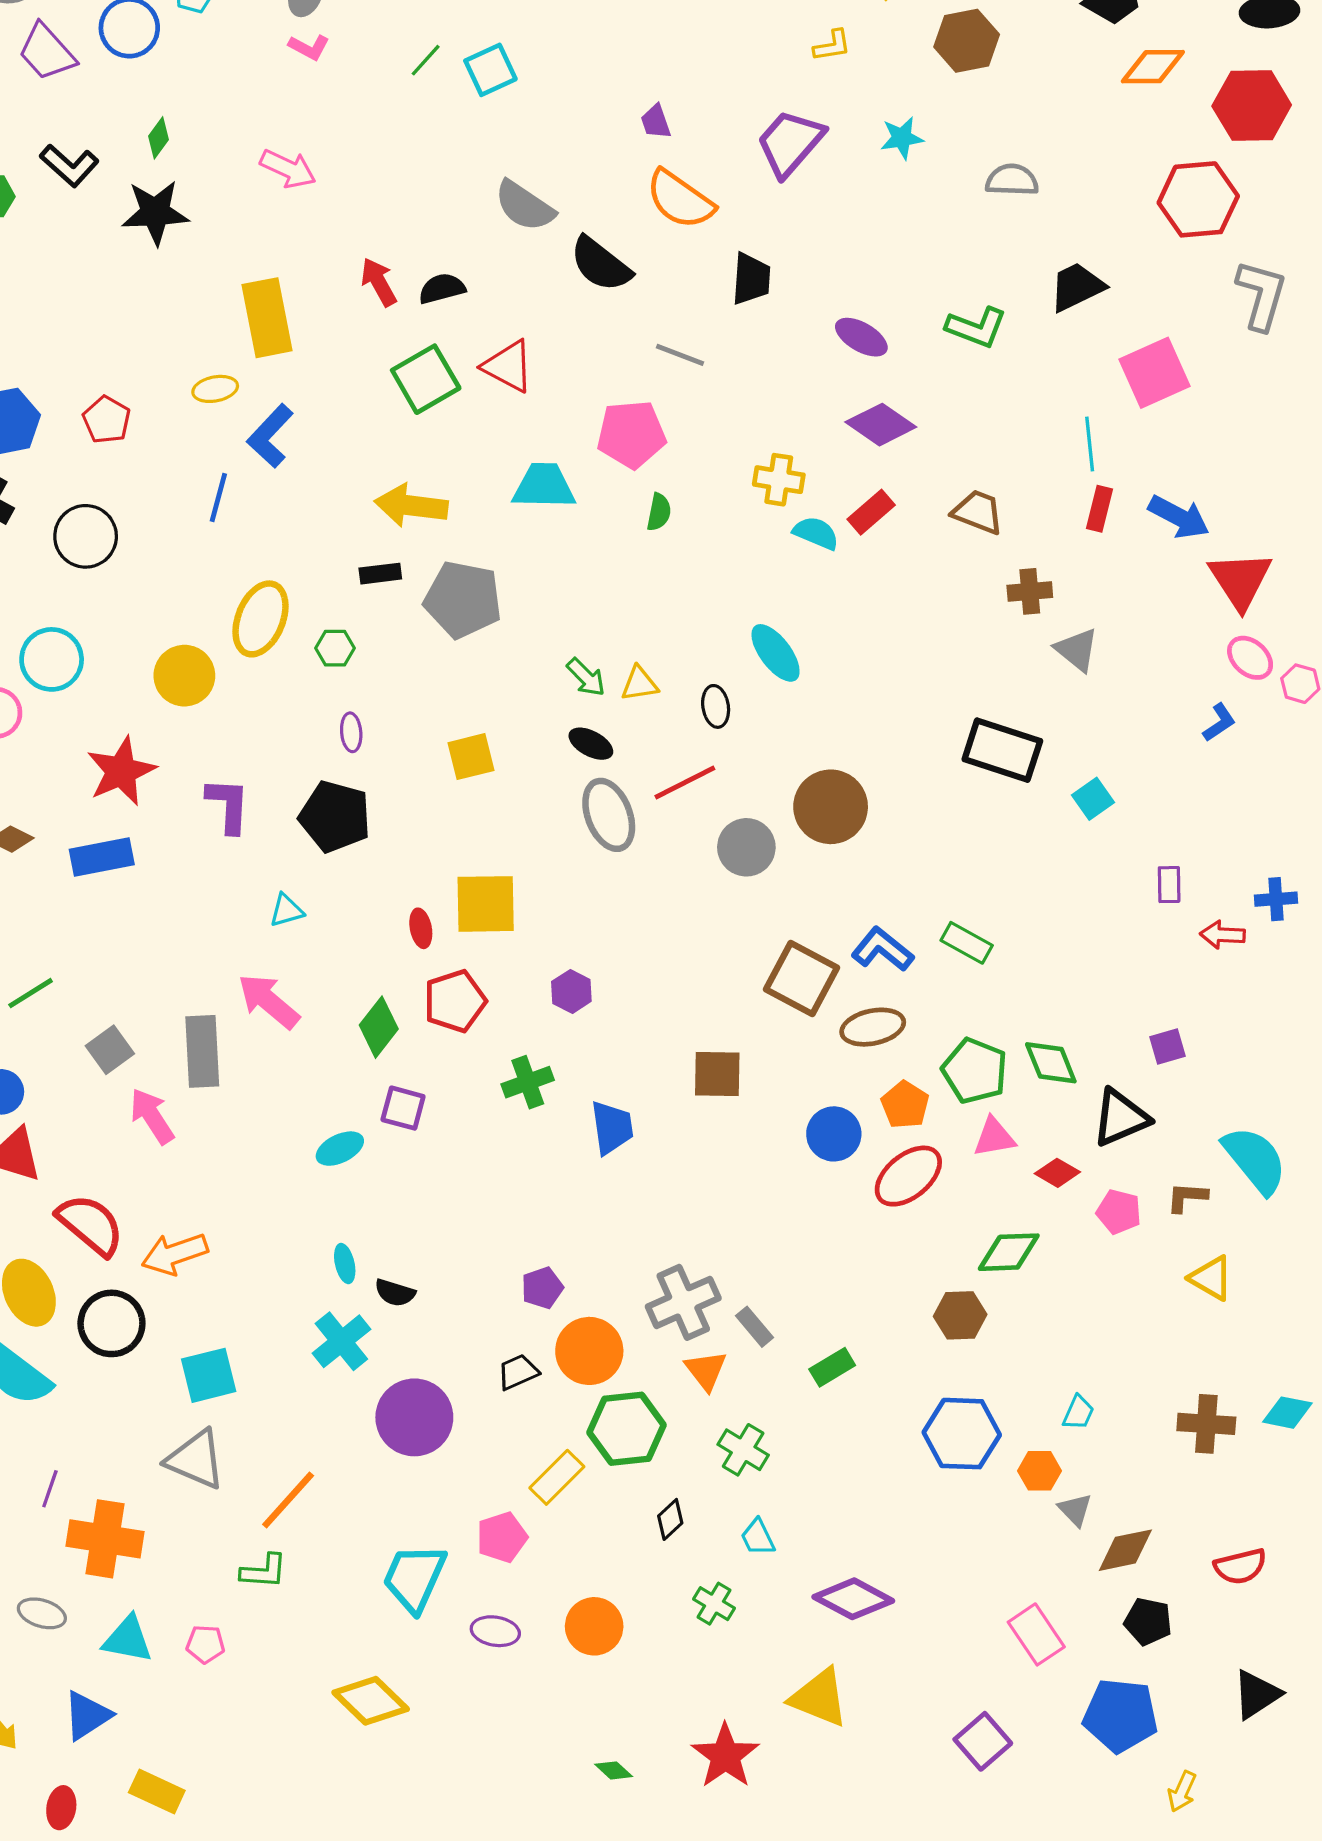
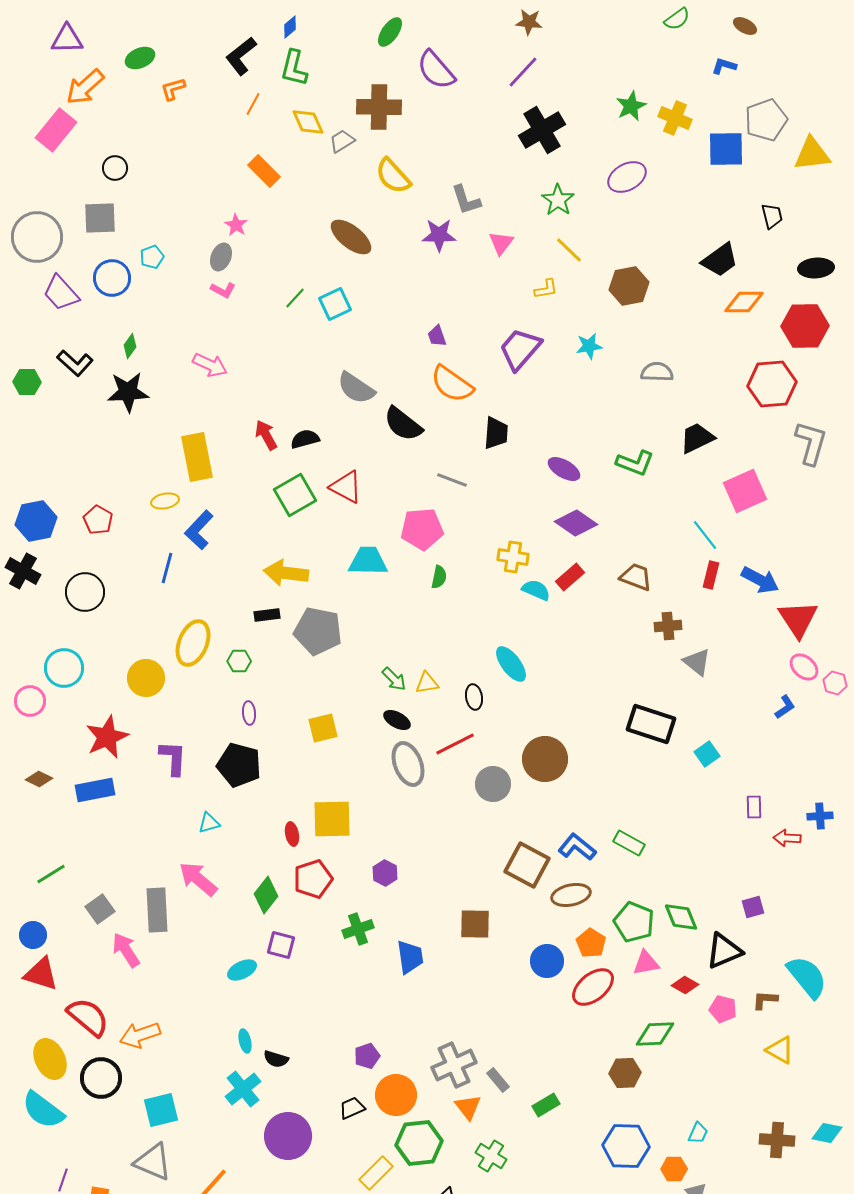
cyan line: (1090, 444) -> (705, 535), turned -32

